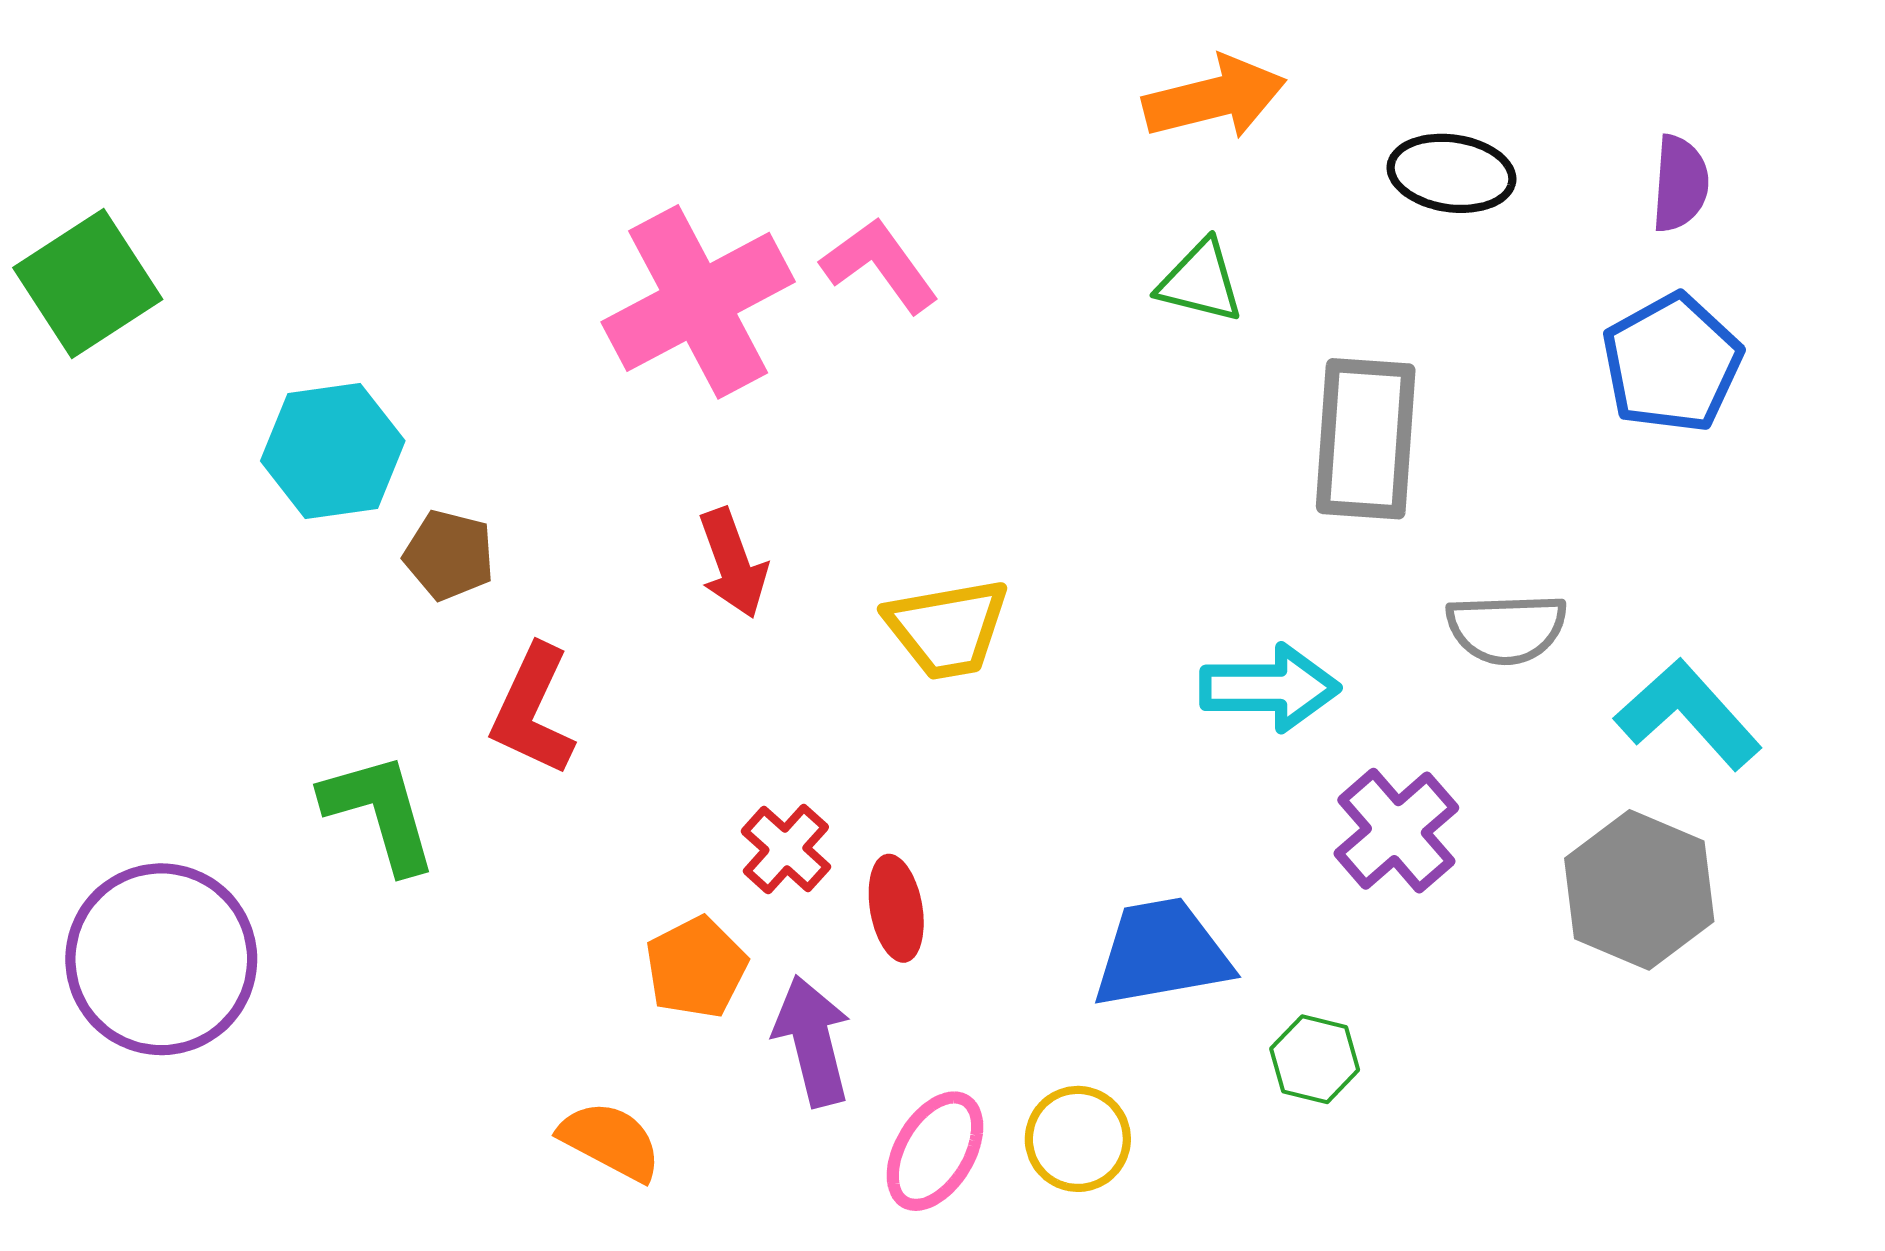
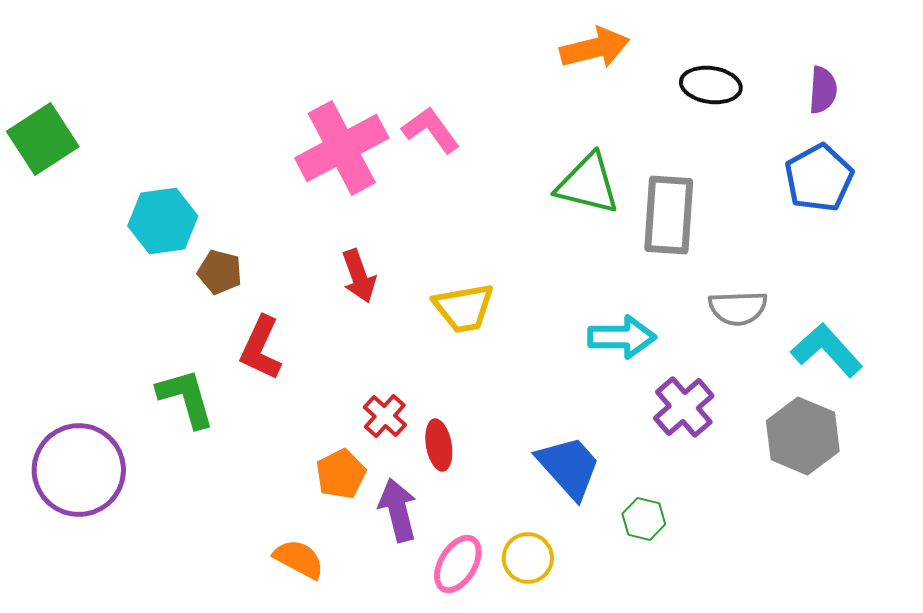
green triangle: (1200, 282) -> (588, 184), moved, size x1.5
blue trapezoid: (1162, 953) -> (569, 467), turned 58

